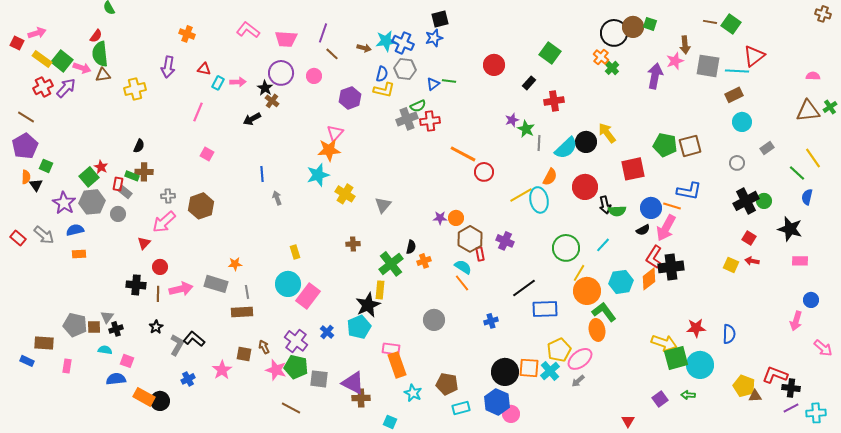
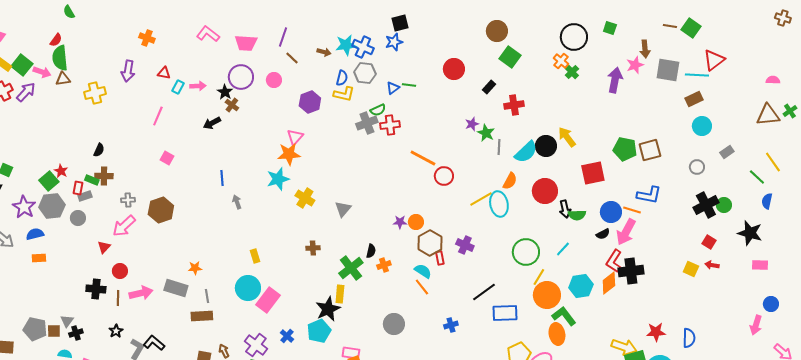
brown circle: (633, 27) -> (497, 31), moved
gray rectangle: (125, 192) -> (85, 196), turned -56

